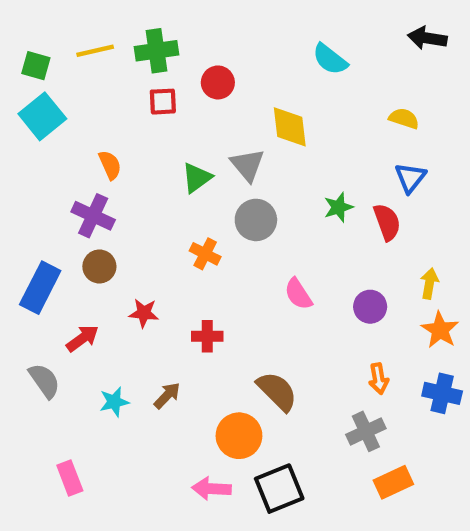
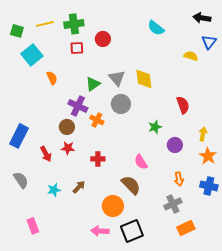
cyan square: (42, 116) -> (32, 55), moved
yellow diamond: (290, 127) -> (144, 79), moved
blue triangle: (410, 178) -> (209, 42), moved
green star: (338, 207) -> (155, 127), moved
purple cross: (93, 216) -> (78, 106), moved
brown circle: (99, 266) -> (67, 127), moved
pink semicircle: (298, 294) -> (141, 162), moved
red arrow: (82, 338) -> (46, 154), moved, turned 98

